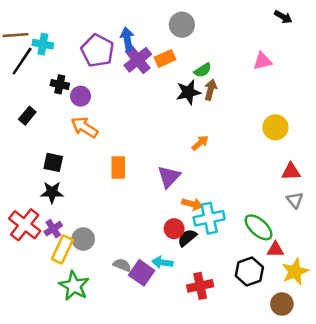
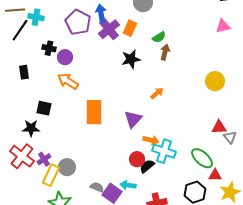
orange rectangle: (165, 58) -> (130, 28), turned -42
pink triangle: (262, 61) -> (223, 26), moved
black star: (188, 92) -> (131, 59), moved
black rectangle: (27, 116) -> (24, 72), turned -48
orange rectangle: (118, 168) -> (94, 112), size x1.4
red triangle: (291, 171) -> (219, 127), moved
black star: (52, 192) -> (31, 128), moved
cyan cross: (209, 218) -> (164, 151), turned 30

